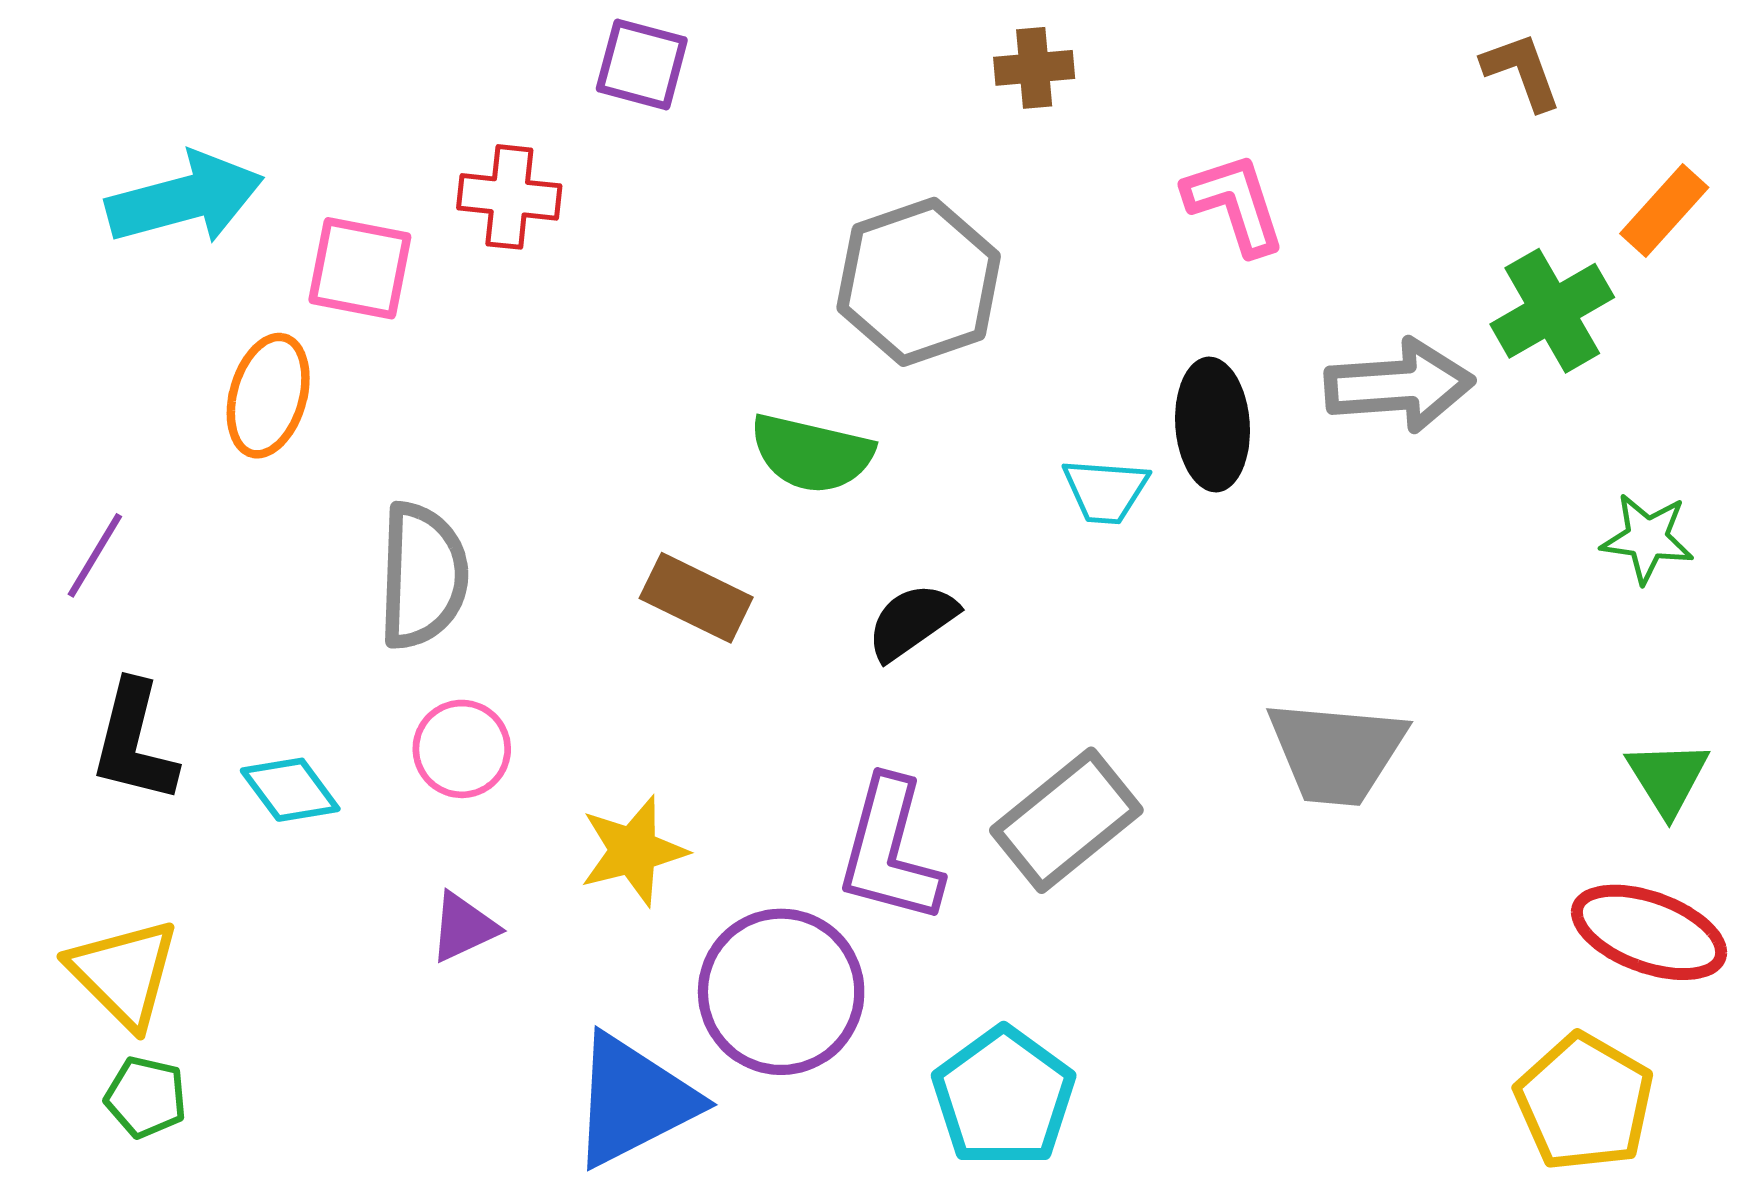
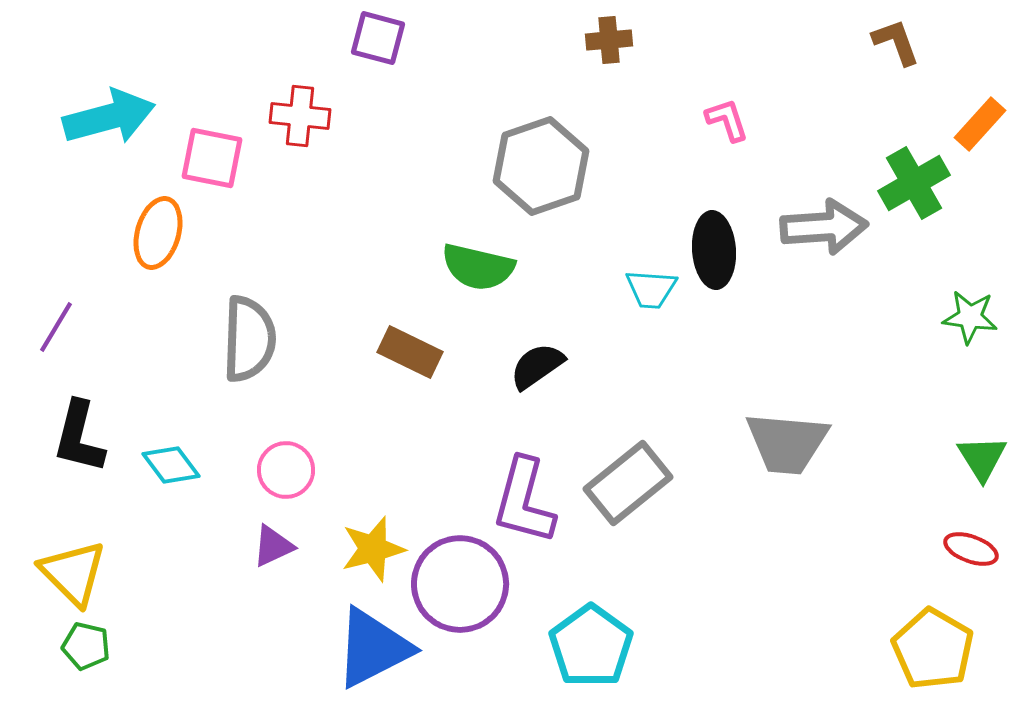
pink L-shape: (1235, 204) -> (727, 120), size x0.7
pink circle: (462, 749) -> (286, 470), moved
yellow star: (633, 851) -> (373, 549), moved
red ellipse: (1649, 932) -> (971, 549), size x0.6

